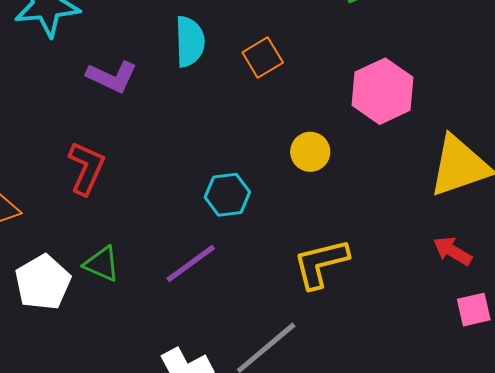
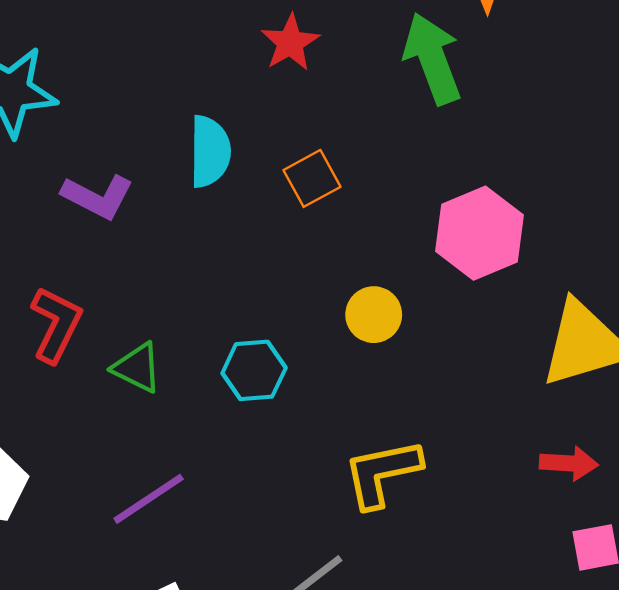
red arrow: (452, 251) -> (569, 463), turned 150
green triangle: (102, 264) -> (137, 368), moved
purple line: (191, 264) -> (149, 499), moved

